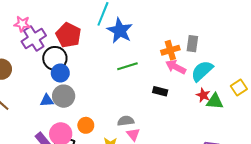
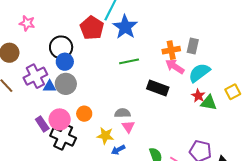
pink star: (22, 24) -> (27, 23), moved
red pentagon: (68, 35) -> (92, 28), moved
purple cross: (34, 39) -> (35, 76), moved
black rectangle: (160, 91) -> (158, 88), size x1.5

